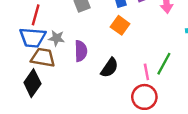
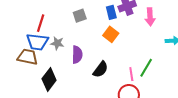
brown trapezoid: (43, 58) -> (28, 57), moved
black diamond: (32, 83) -> (49, 79), moved

